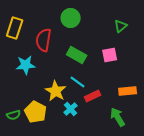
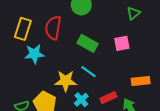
yellow rectangle: (15, 28) -> (23, 29), moved
yellow star: (56, 91) -> (66, 81), turned -30
red rectangle: (93, 96) -> (108, 98), moved

